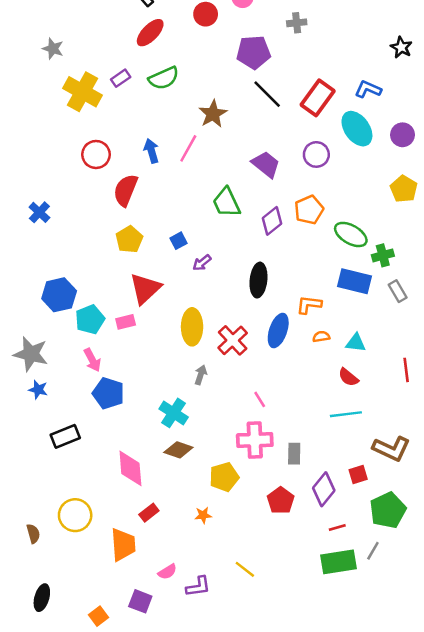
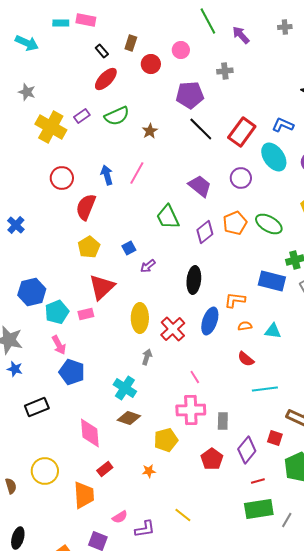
brown star: (213, 114) -> (150, 131), moved, size x0.7
green ellipse: (351, 234) -> (269, 224), moved
red semicircle: (348, 377) -> (246, 359), moved
red square: (358, 475) -> (275, 438), turned 35
gray line: (373, 551) -> (287, 520), moved

